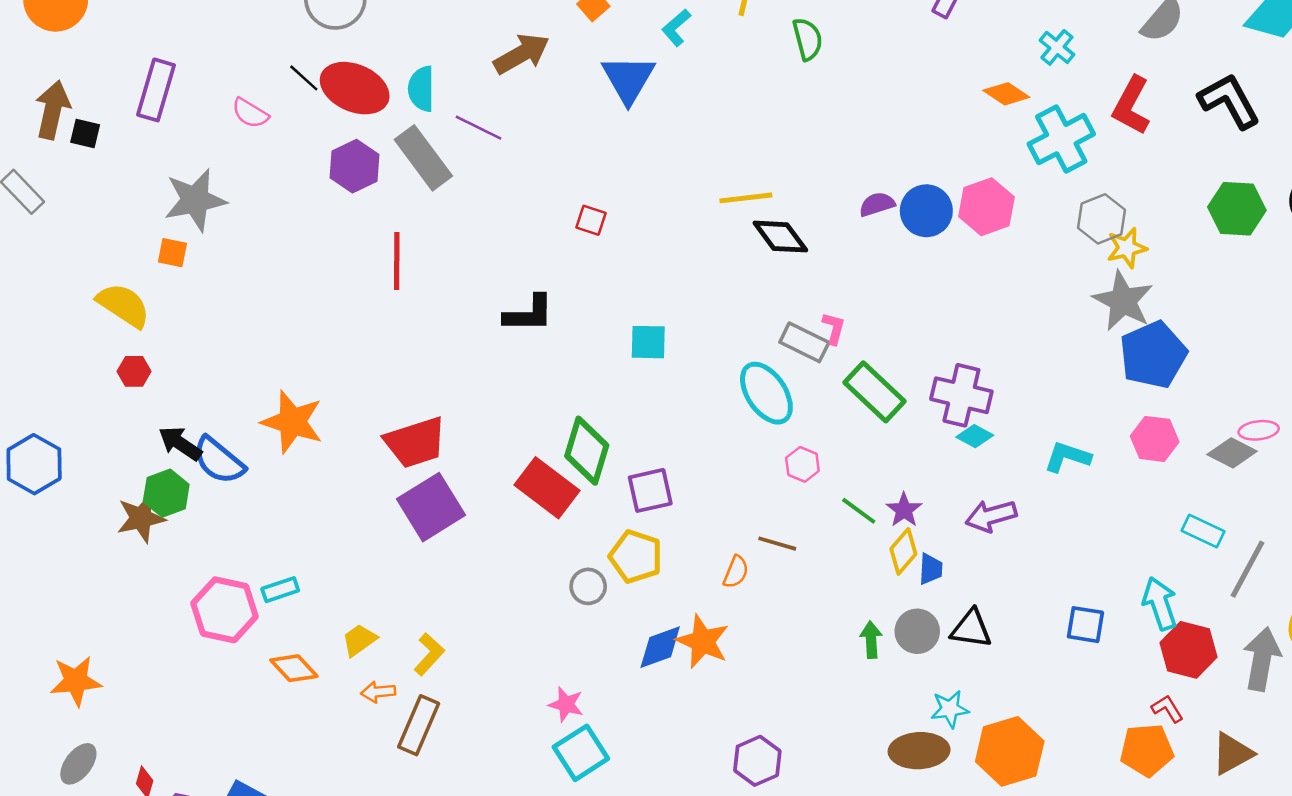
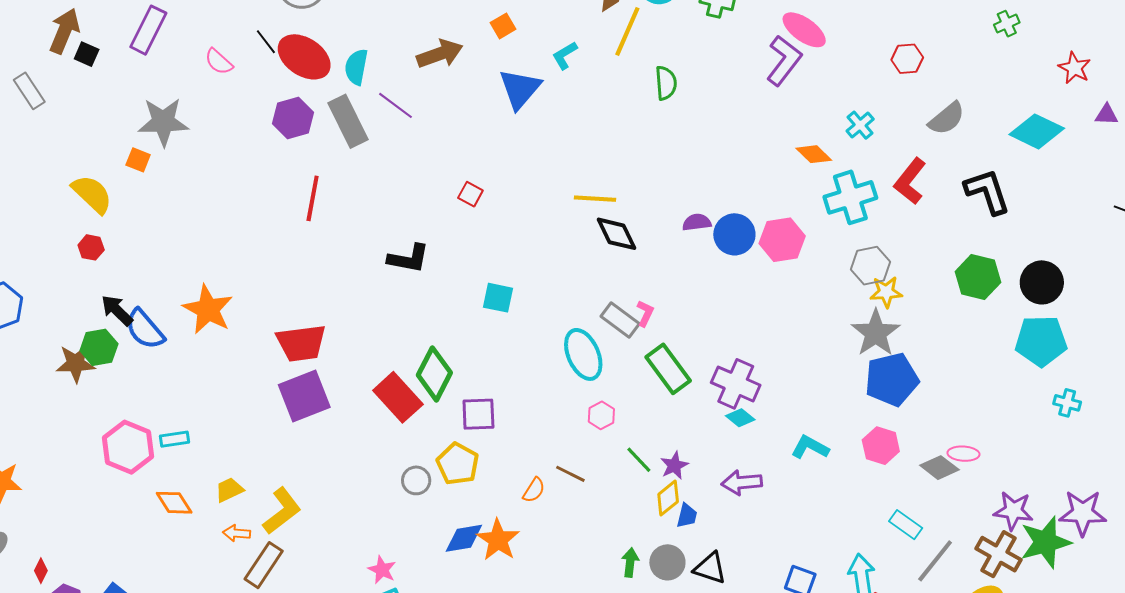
yellow L-shape: (429, 654) -> (282, 511), size x1.4

